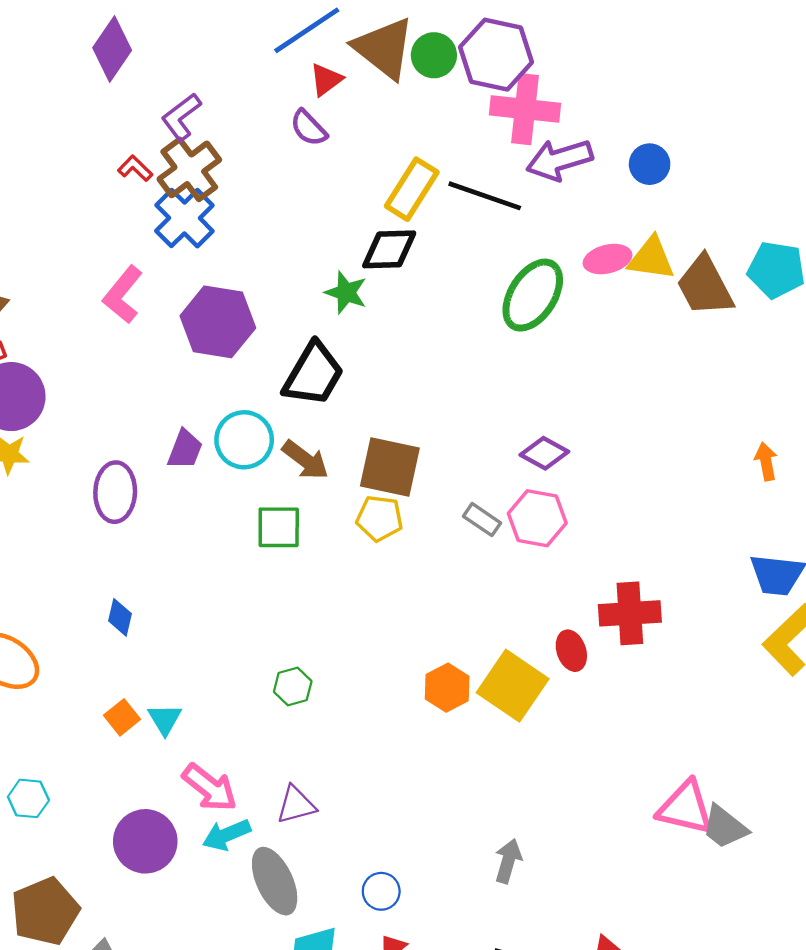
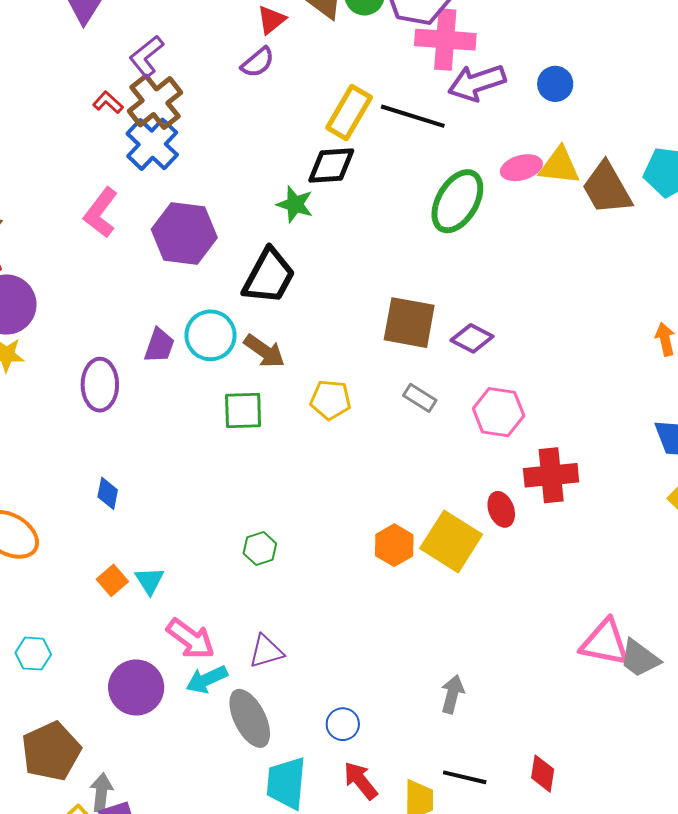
purple semicircle: (309, 128) -> (258, 62), turned -84
brown square: (390, 467) -> (409, 323), moved
pink hexagon: (537, 518) -> (499, 412), moved

